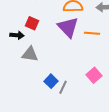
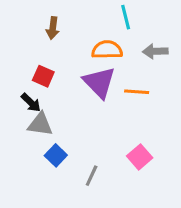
black arrow: (17, 35) -> (31, 103), moved, turned 40
blue square: (51, 81) -> (56, 155), moved

